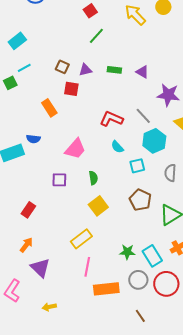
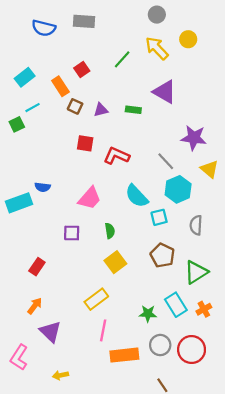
red square: (90, 11) -> (82, 69), moved
green line: (96, 36) -> (122, 59), moved
purple triangle: (142, 72) -> (165, 92), moved, size x1.6
red square: (71, 89) -> (85, 143), moved
orange rectangle: (49, 108) -> (60, 86), moved
red L-shape: (111, 119) -> (116, 156), moved
cyan semicircle: (117, 147) -> (137, 196), size x1.6
cyan rectangle: (152, 256) -> (176, 305), moved

